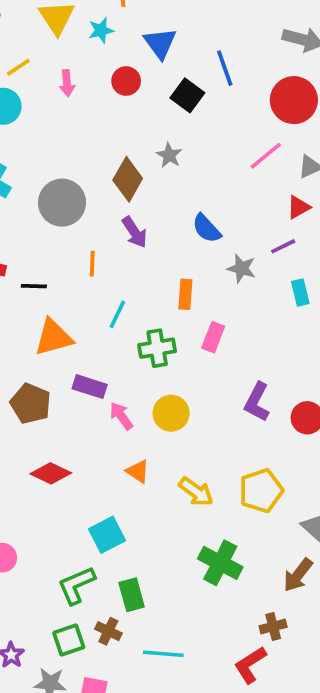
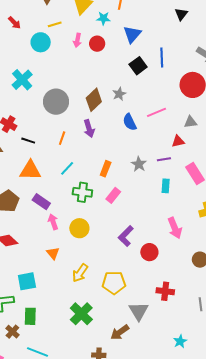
red circle: (126, 81) -> (97, 44), moved
pink line: (266, 156) -> (157, 112), moved
blue semicircle: (207, 228) -> (130, 122), moved
yellow arrow: (196, 492) -> (80, 273), turned 72

